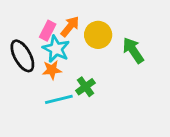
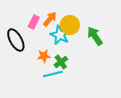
cyan star: (56, 49) -> (60, 35), moved
orange star: (52, 70) -> (44, 56), moved
cyan line: (59, 99) -> (53, 74), moved

